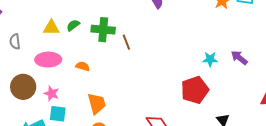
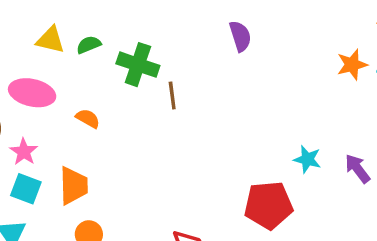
orange trapezoid: (97, 104) -> (74, 186), moved

